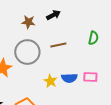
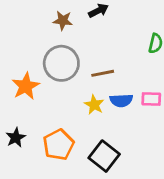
brown line: (58, 45) -> (103, 73), moved

